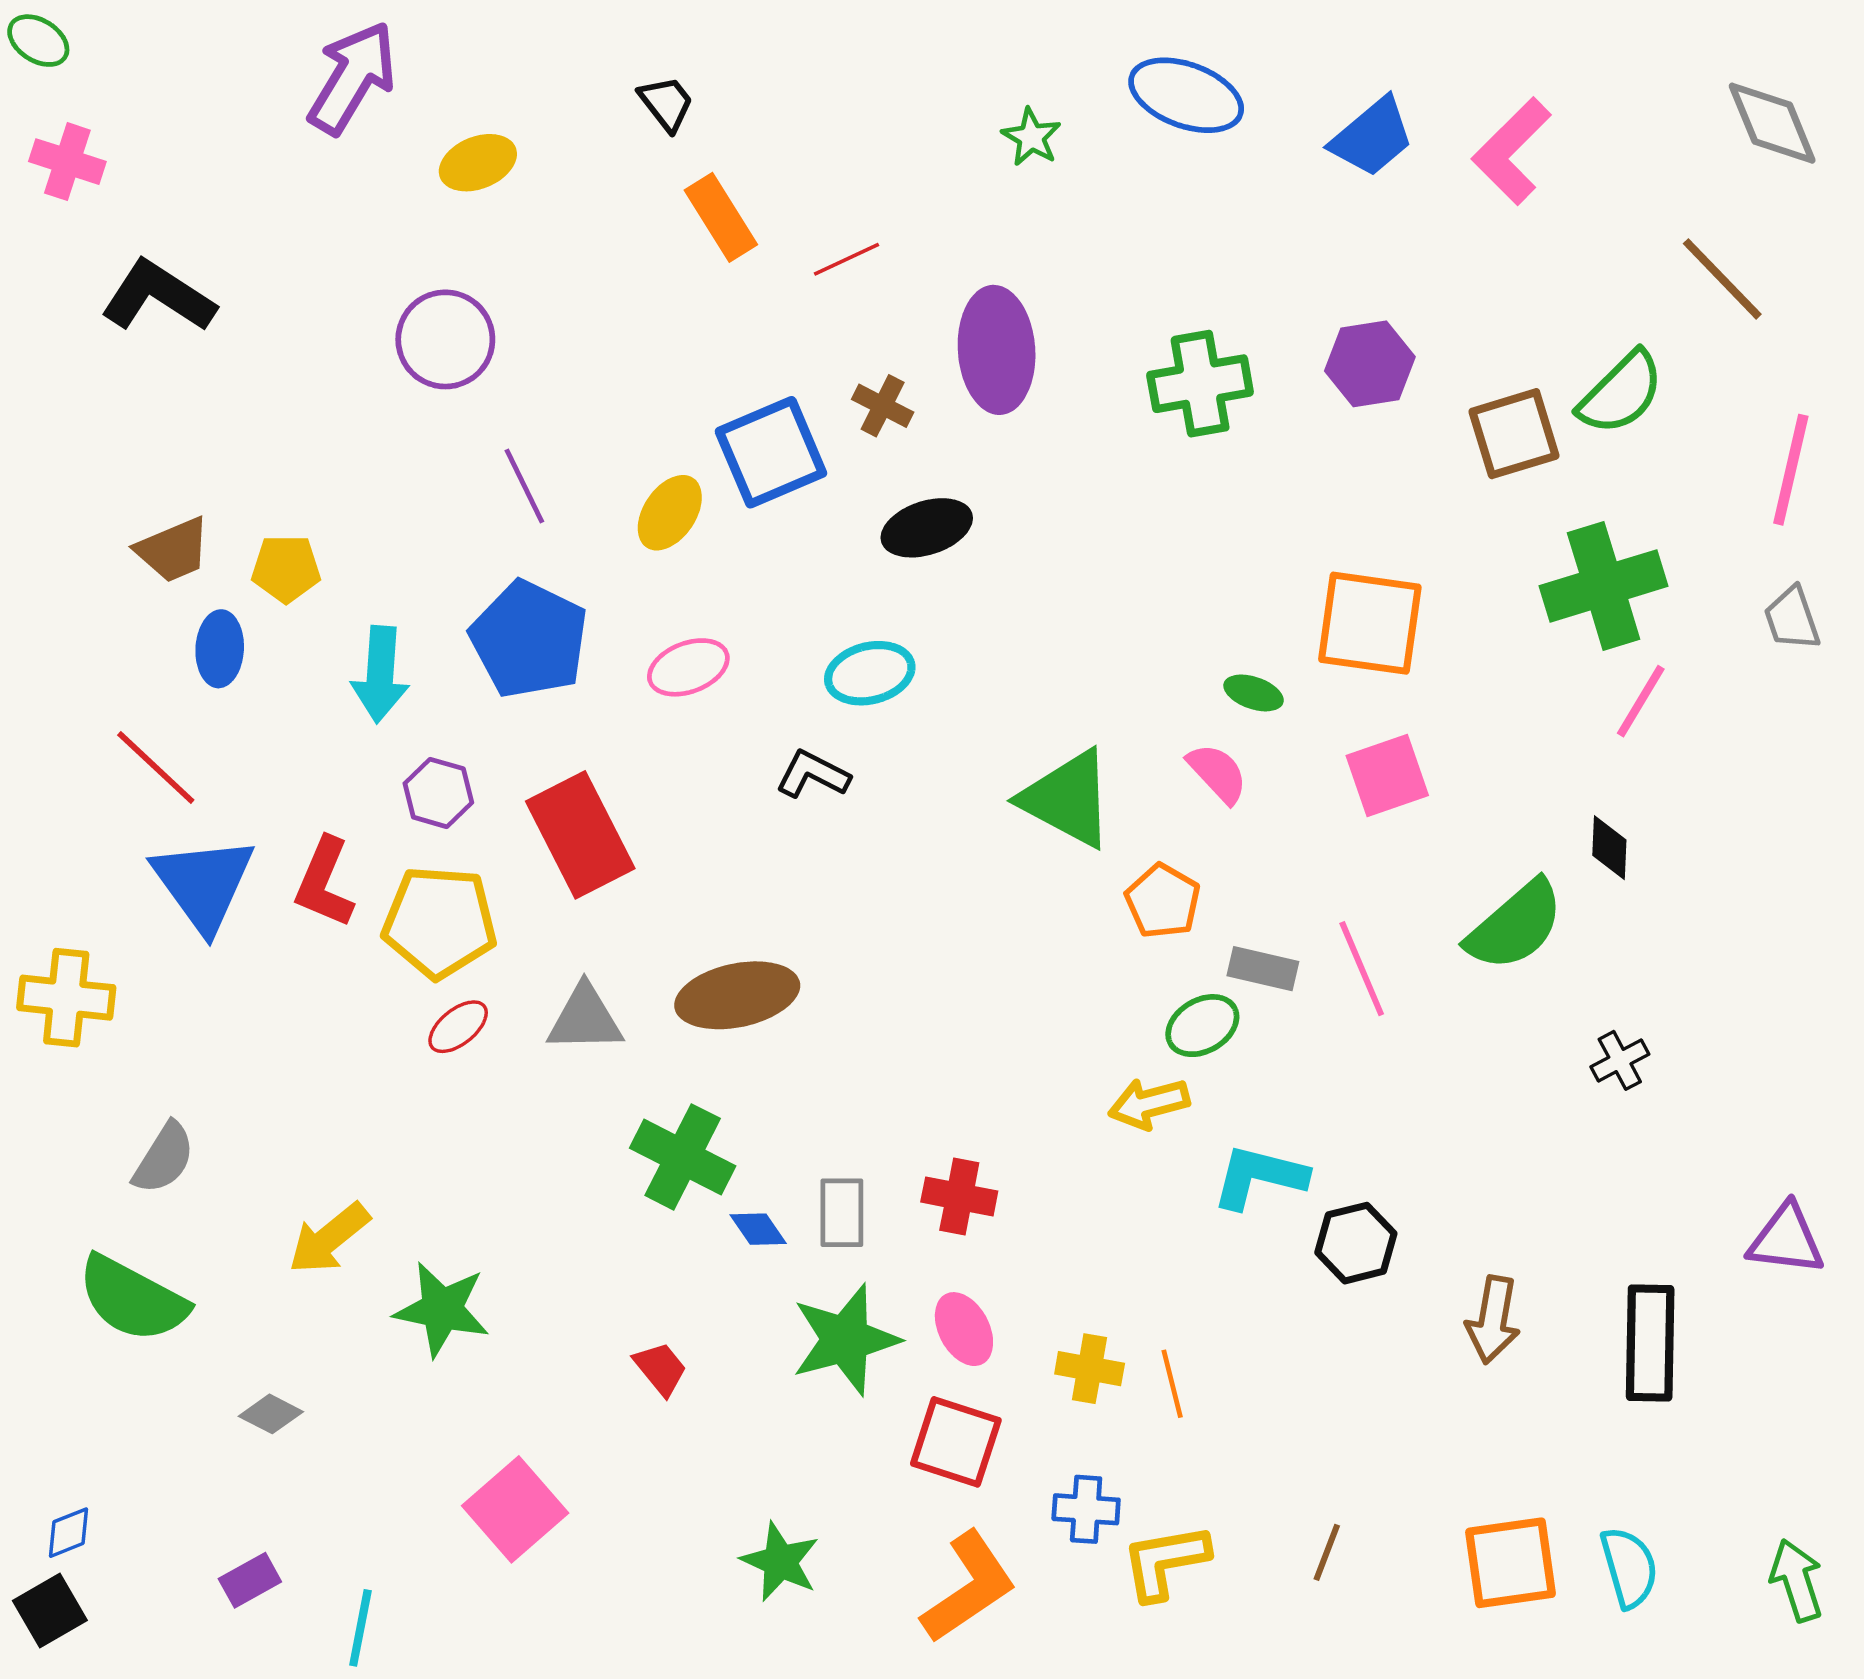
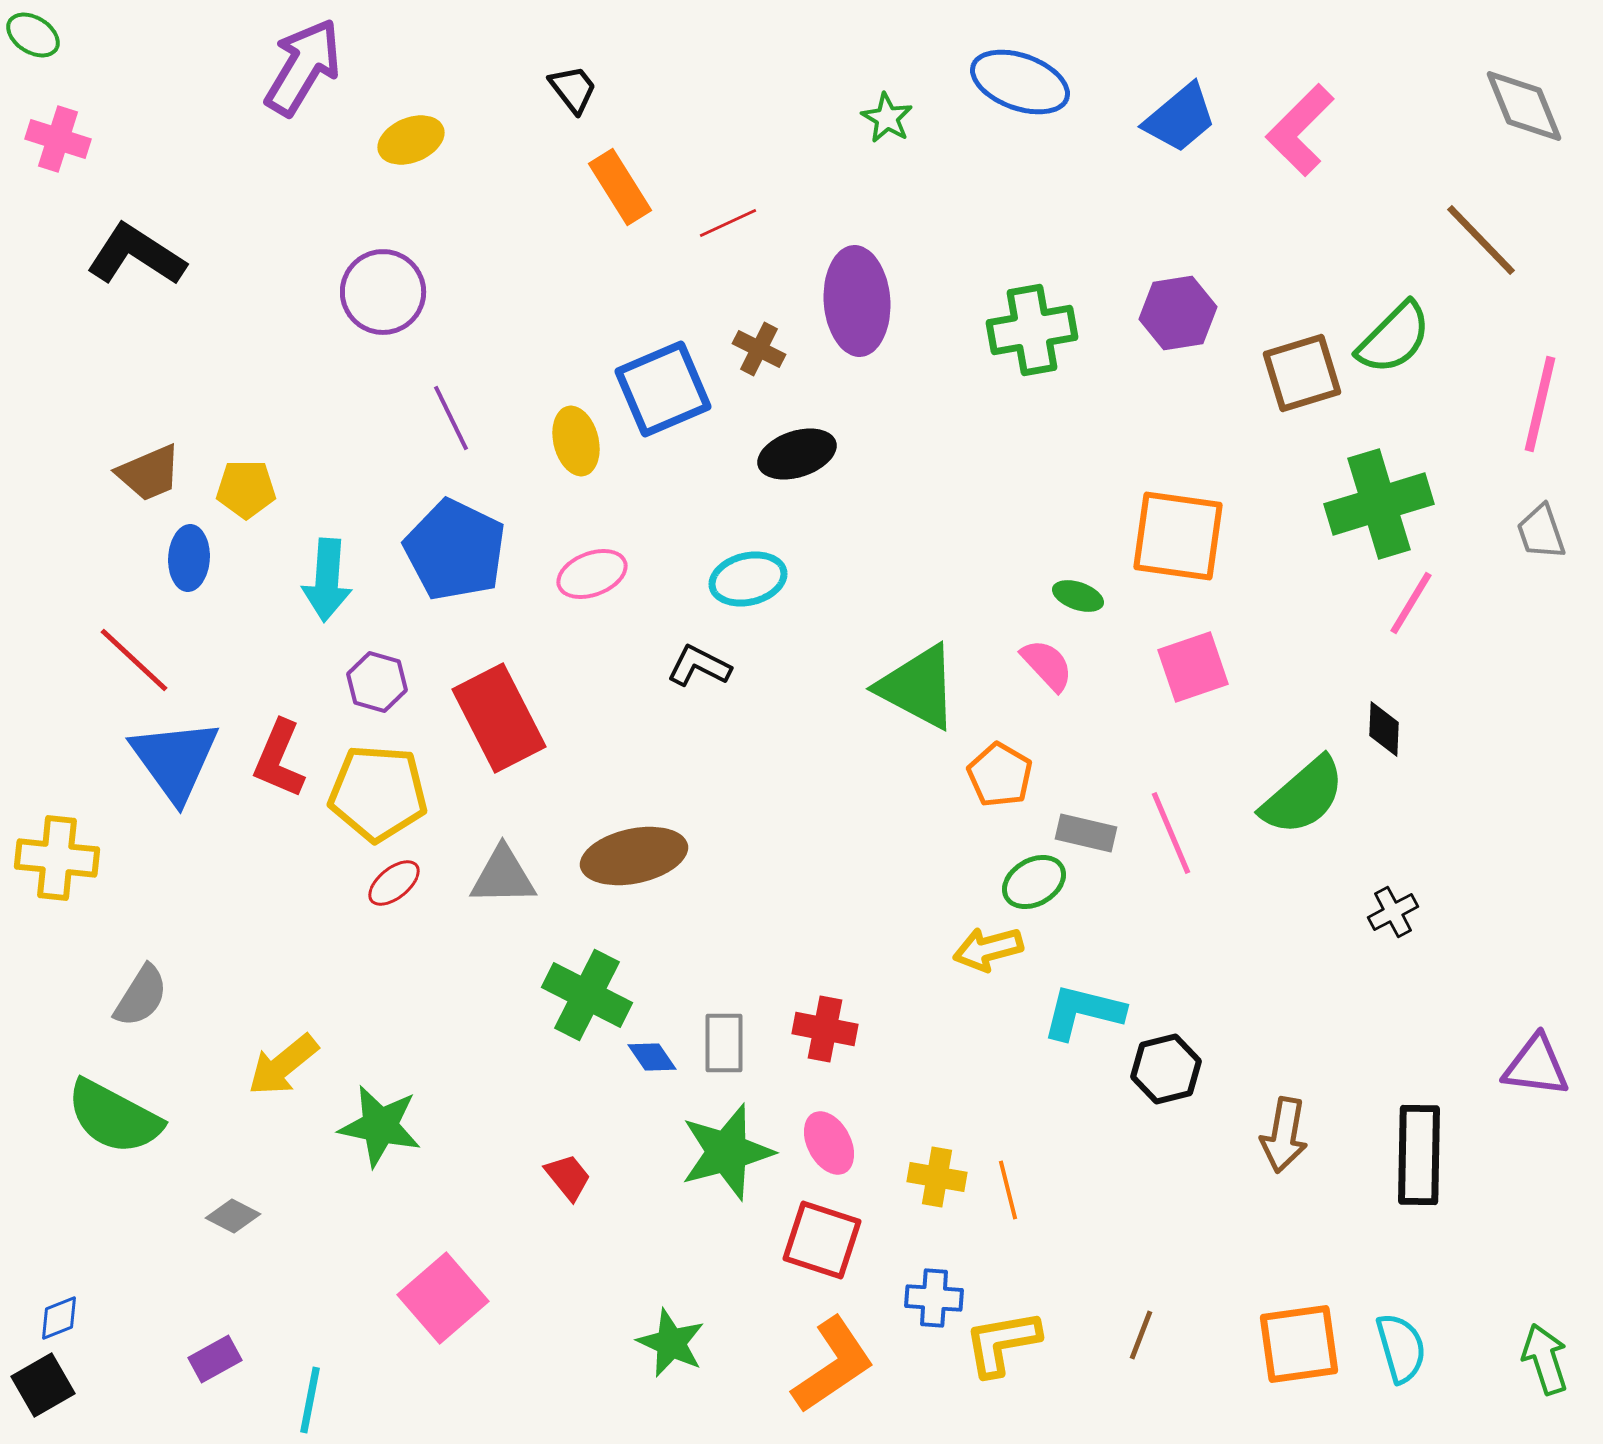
yellow ellipse: (670, 513) -> (576, 441), turned -48

